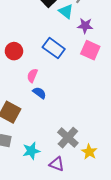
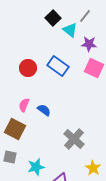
red circle: (14, 51) -> (28, 68), moved
pink semicircle: (32, 76) -> (24, 105), moved
gray cross: (68, 138) -> (74, 139), moved

